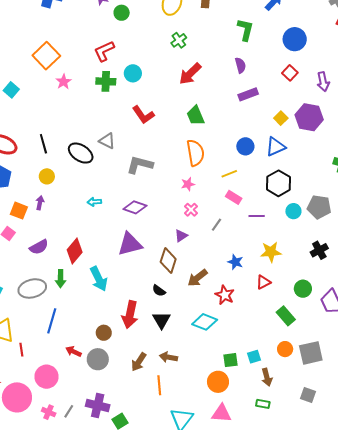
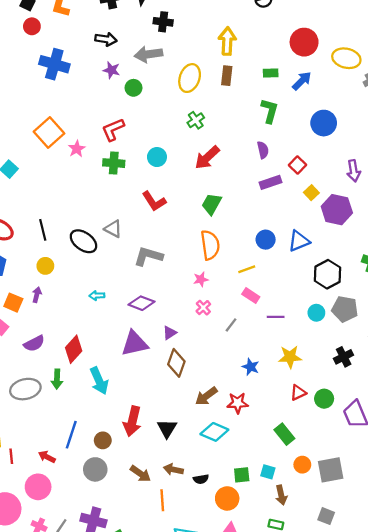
cyan circle: (133, 73) -> (157, 157), moved
red square: (290, 73) -> (298, 165), moved
pink star: (63, 82) -> (77, 149), moved
green trapezoid: (196, 116) -> (212, 204), turned 50
yellow square: (281, 118) -> (311, 193), moved
black hexagon: (278, 183) -> (328, 274), moved
purple triangle: (181, 236) -> (170, 333), moved
brown arrow: (197, 278) -> (206, 396), moved
red triangle: (263, 282) -> (298, 393), moved
black semicircle: (159, 291) -> (201, 479), moved, turned -48
red star: (225, 295) -> (238, 403), turned -30
green rectangle: (286, 316) -> (284, 434), moved
blue line: (52, 321) -> (71, 435), moved
red arrow: (73, 351) -> (47, 457), moved
cyan square: (254, 357) -> (268, 472), turned 32
brown arrow: (139, 362) -> (140, 474), turned -90

